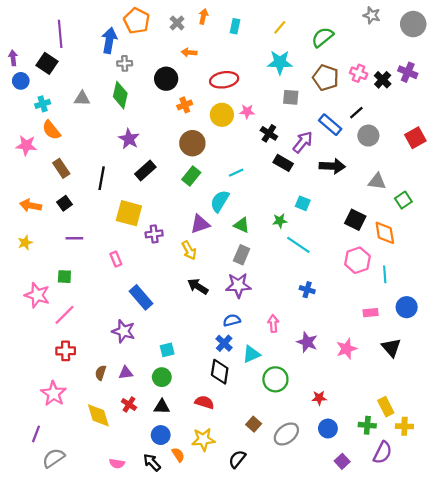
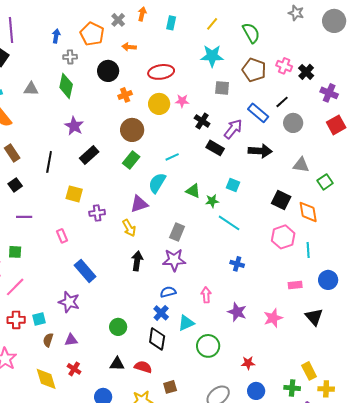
orange pentagon: (137, 21) -> (92, 34), moved
green semicircle: (322, 37) -> (251, 33), turned 100
blue arrow: (109, 40) -> (56, 36), size x0.6
purple cross: (408, 72) -> (329, 93), moved
yellow square: (129, 213) -> (74, 194), size x0.7
green triangle: (242, 225) -> (193, 191), moved
black arrow: (198, 286) -> (137, 261), turned 66
cyan square: (167, 350) -> (39, 319), moved
green circle: (162, 377) -> (118, 327), moved
black triangle: (162, 407) -> (117, 364), moved
brown square: (254, 424) -> (170, 387), moved, turned 32

